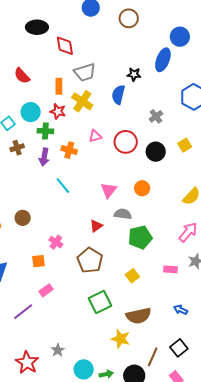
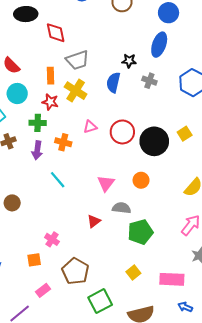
blue circle: (180, 37) -> (169, 13), moved
cyan circle: (31, 112) -> (17, 93), moved
gray cross: (156, 116) -> (149, 81), moved, turned -32
black circle: (156, 152) -> (154, 141), size x1.4
brown circle: (23, 218) -> (12, 203), moved
brown pentagon: (90, 260) -> (75, 271), moved
pink rectangle: (170, 269) -> (172, 279), moved, size x1.6

